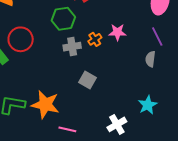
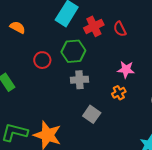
red circle: (21, 39) -> (42, 60), moved, size x0.7
orange cross: (95, 39) -> (119, 93), moved

